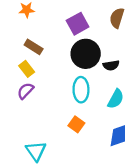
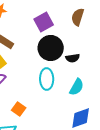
orange square: (76, 124) -> (19, 109), moved

